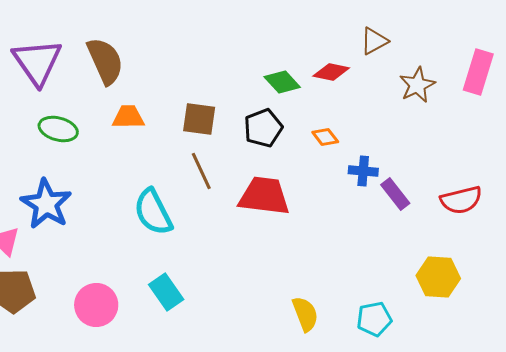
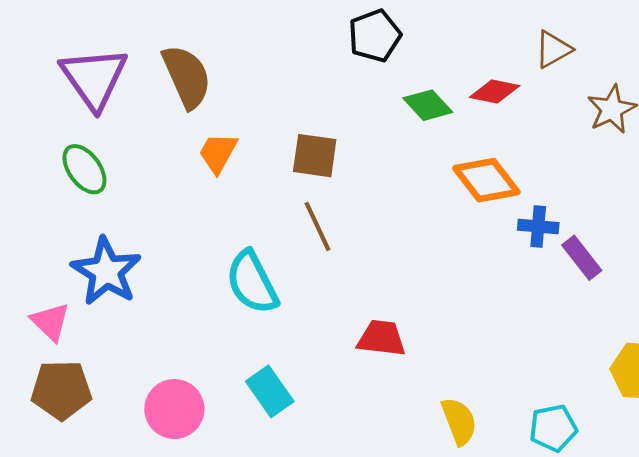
orange trapezoid: (128, 117) -> (218, 153), turned -60
black pentagon: (263, 128) -> (375, 36), moved
green ellipse: (58, 129) -> (84, 169), moved, turned 39
orange diamond: (325, 137) -> (486, 180), size x1.8
red trapezoid: (264, 196) -> (381, 338), moved, size x0.7

